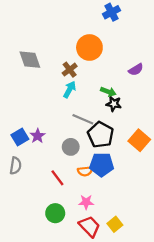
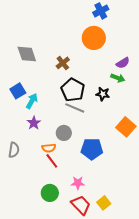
orange circle: (89, 47) -> (94, 38), moved
cyan arrow: (70, 89) -> (32, 101), moved
green arrow: (108, 92) -> (118, 78), moved
black pentagon: (101, 135) -> (73, 90), moved
blue square: (20, 137) -> (18, 91), moved
orange semicircle: (85, 171) -> (49, 148), moved

